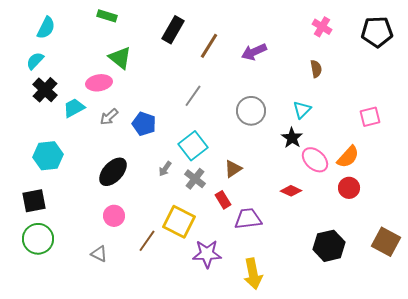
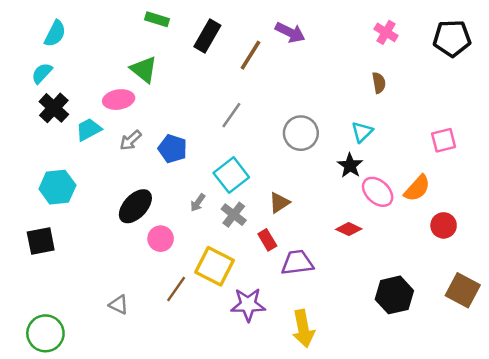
green rectangle: (107, 16) -> (157, 19), moved
purple arrow: (254, 52) -> (290, 32), moved, turned -130
red circle: (349, 188) -> (444, 225), moved
pink circle: (114, 216) -> (161, 239), moved
green circle: (38, 239) -> (45, 333), moved

